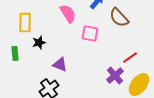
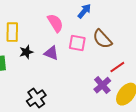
brown semicircle: (119, 18) -> (102, 39), moved
purple triangle: (60, 65) -> (51, 53), moved

